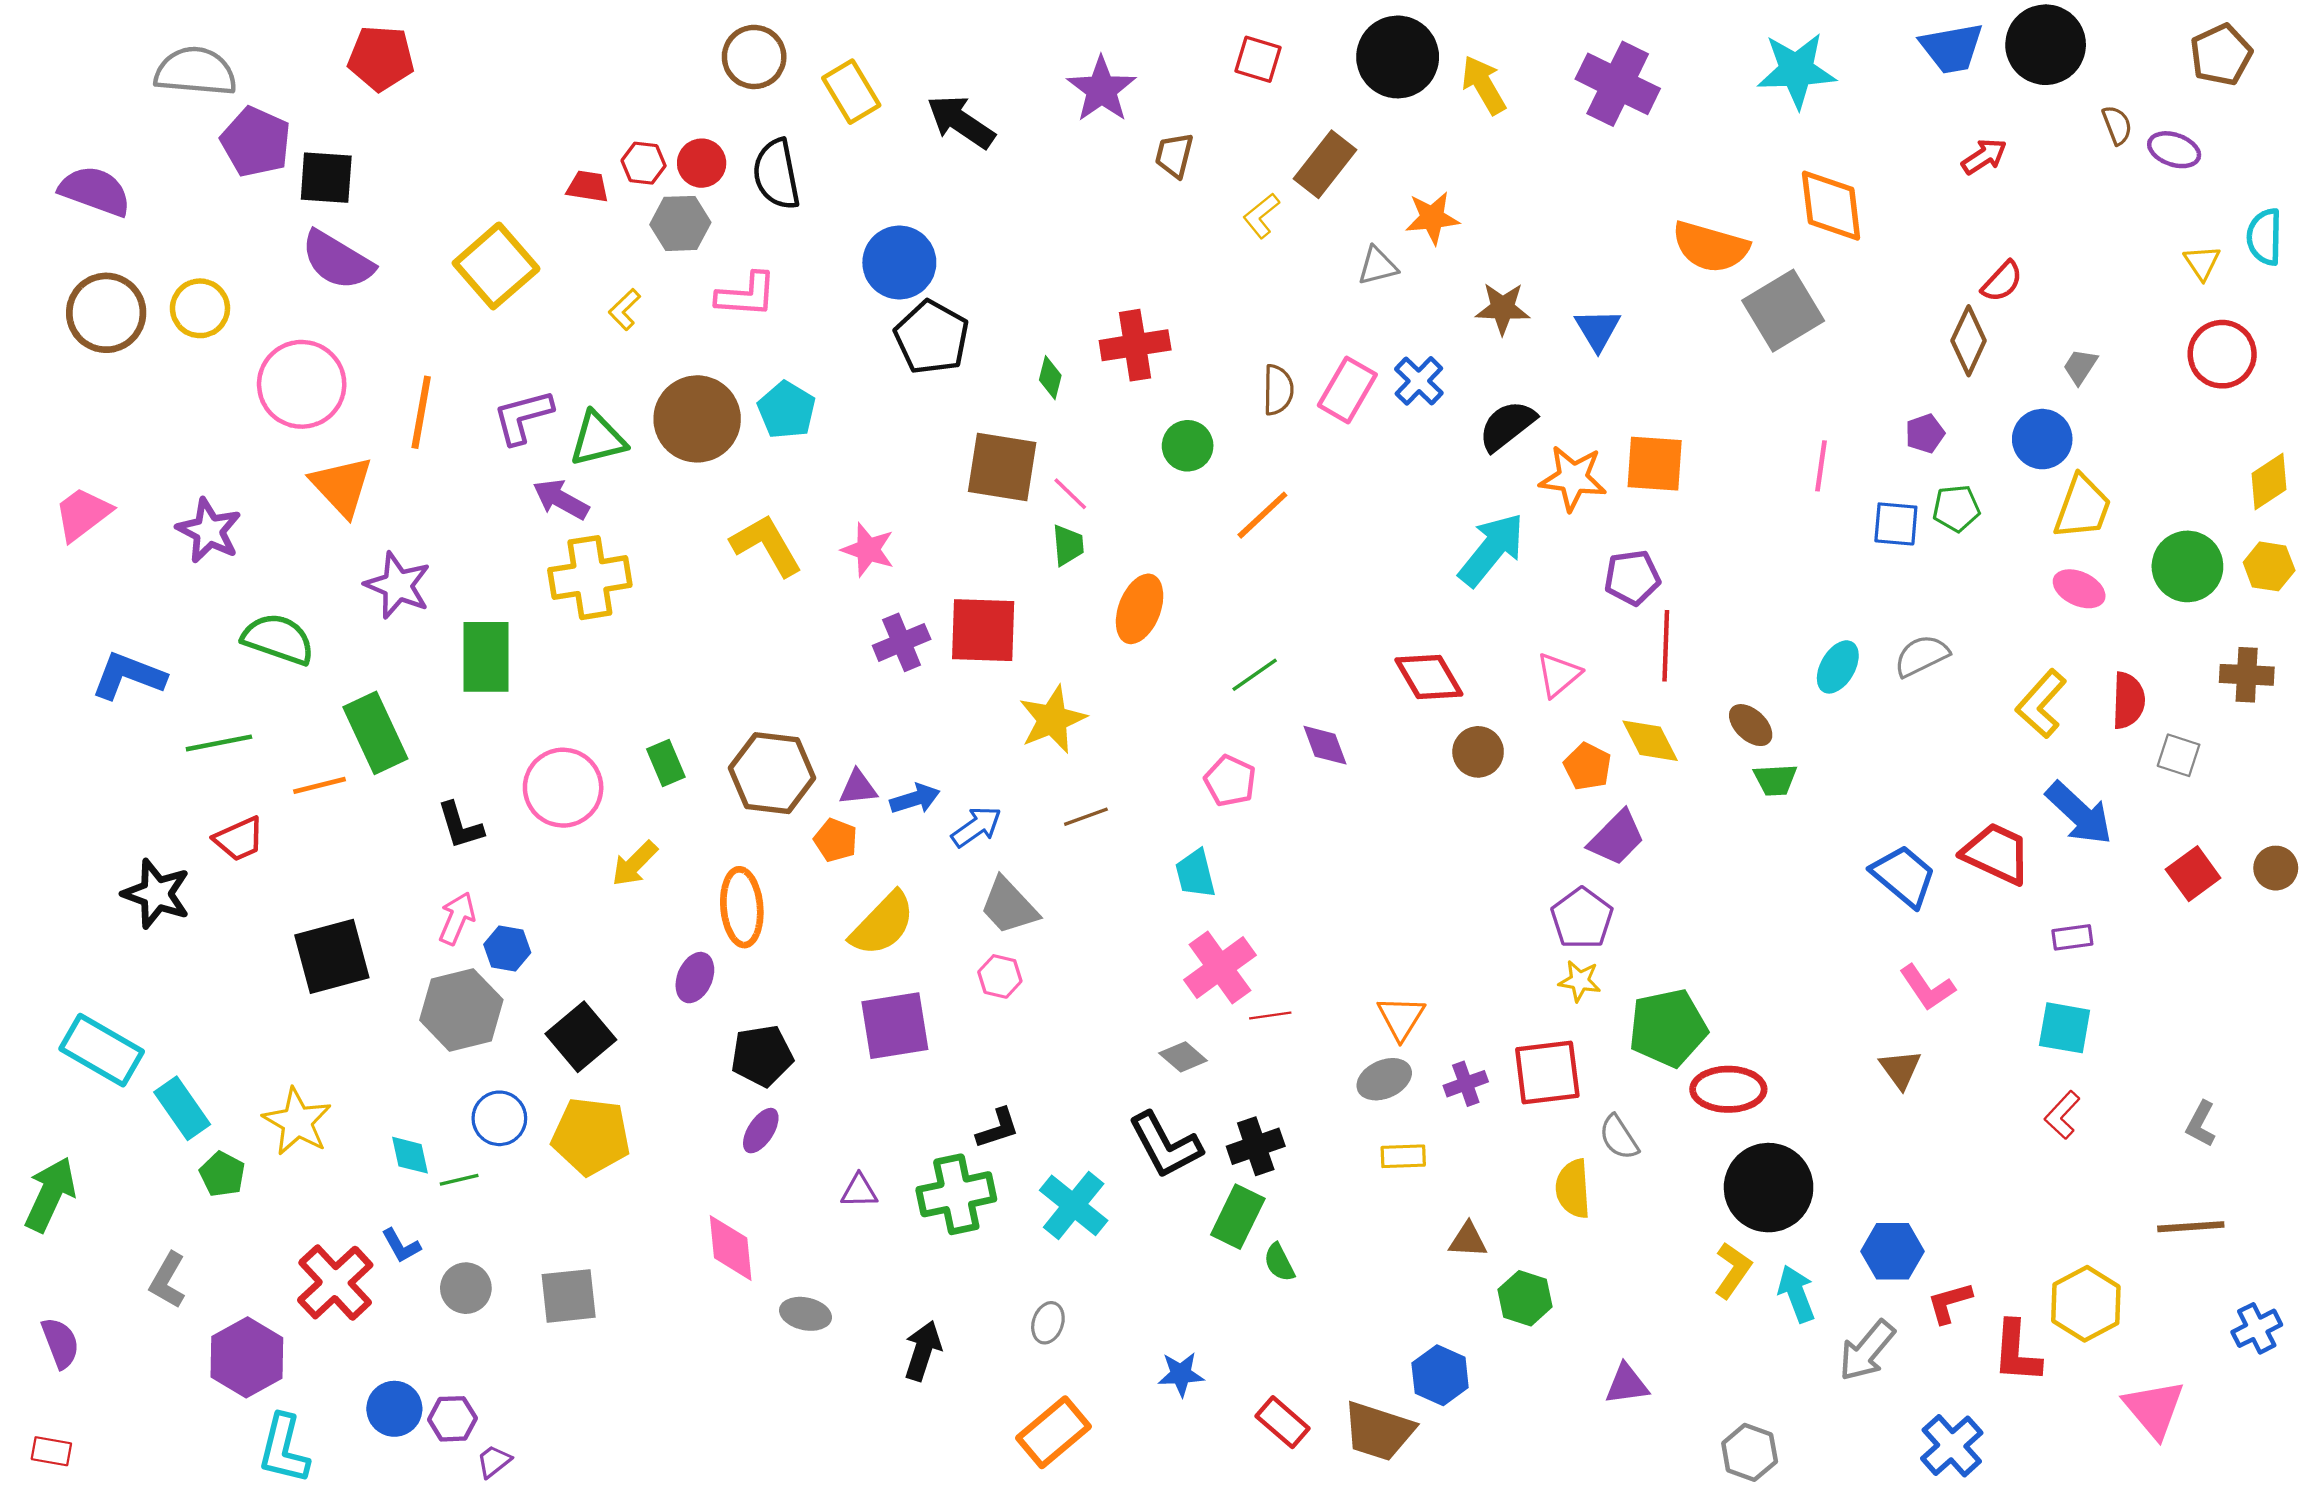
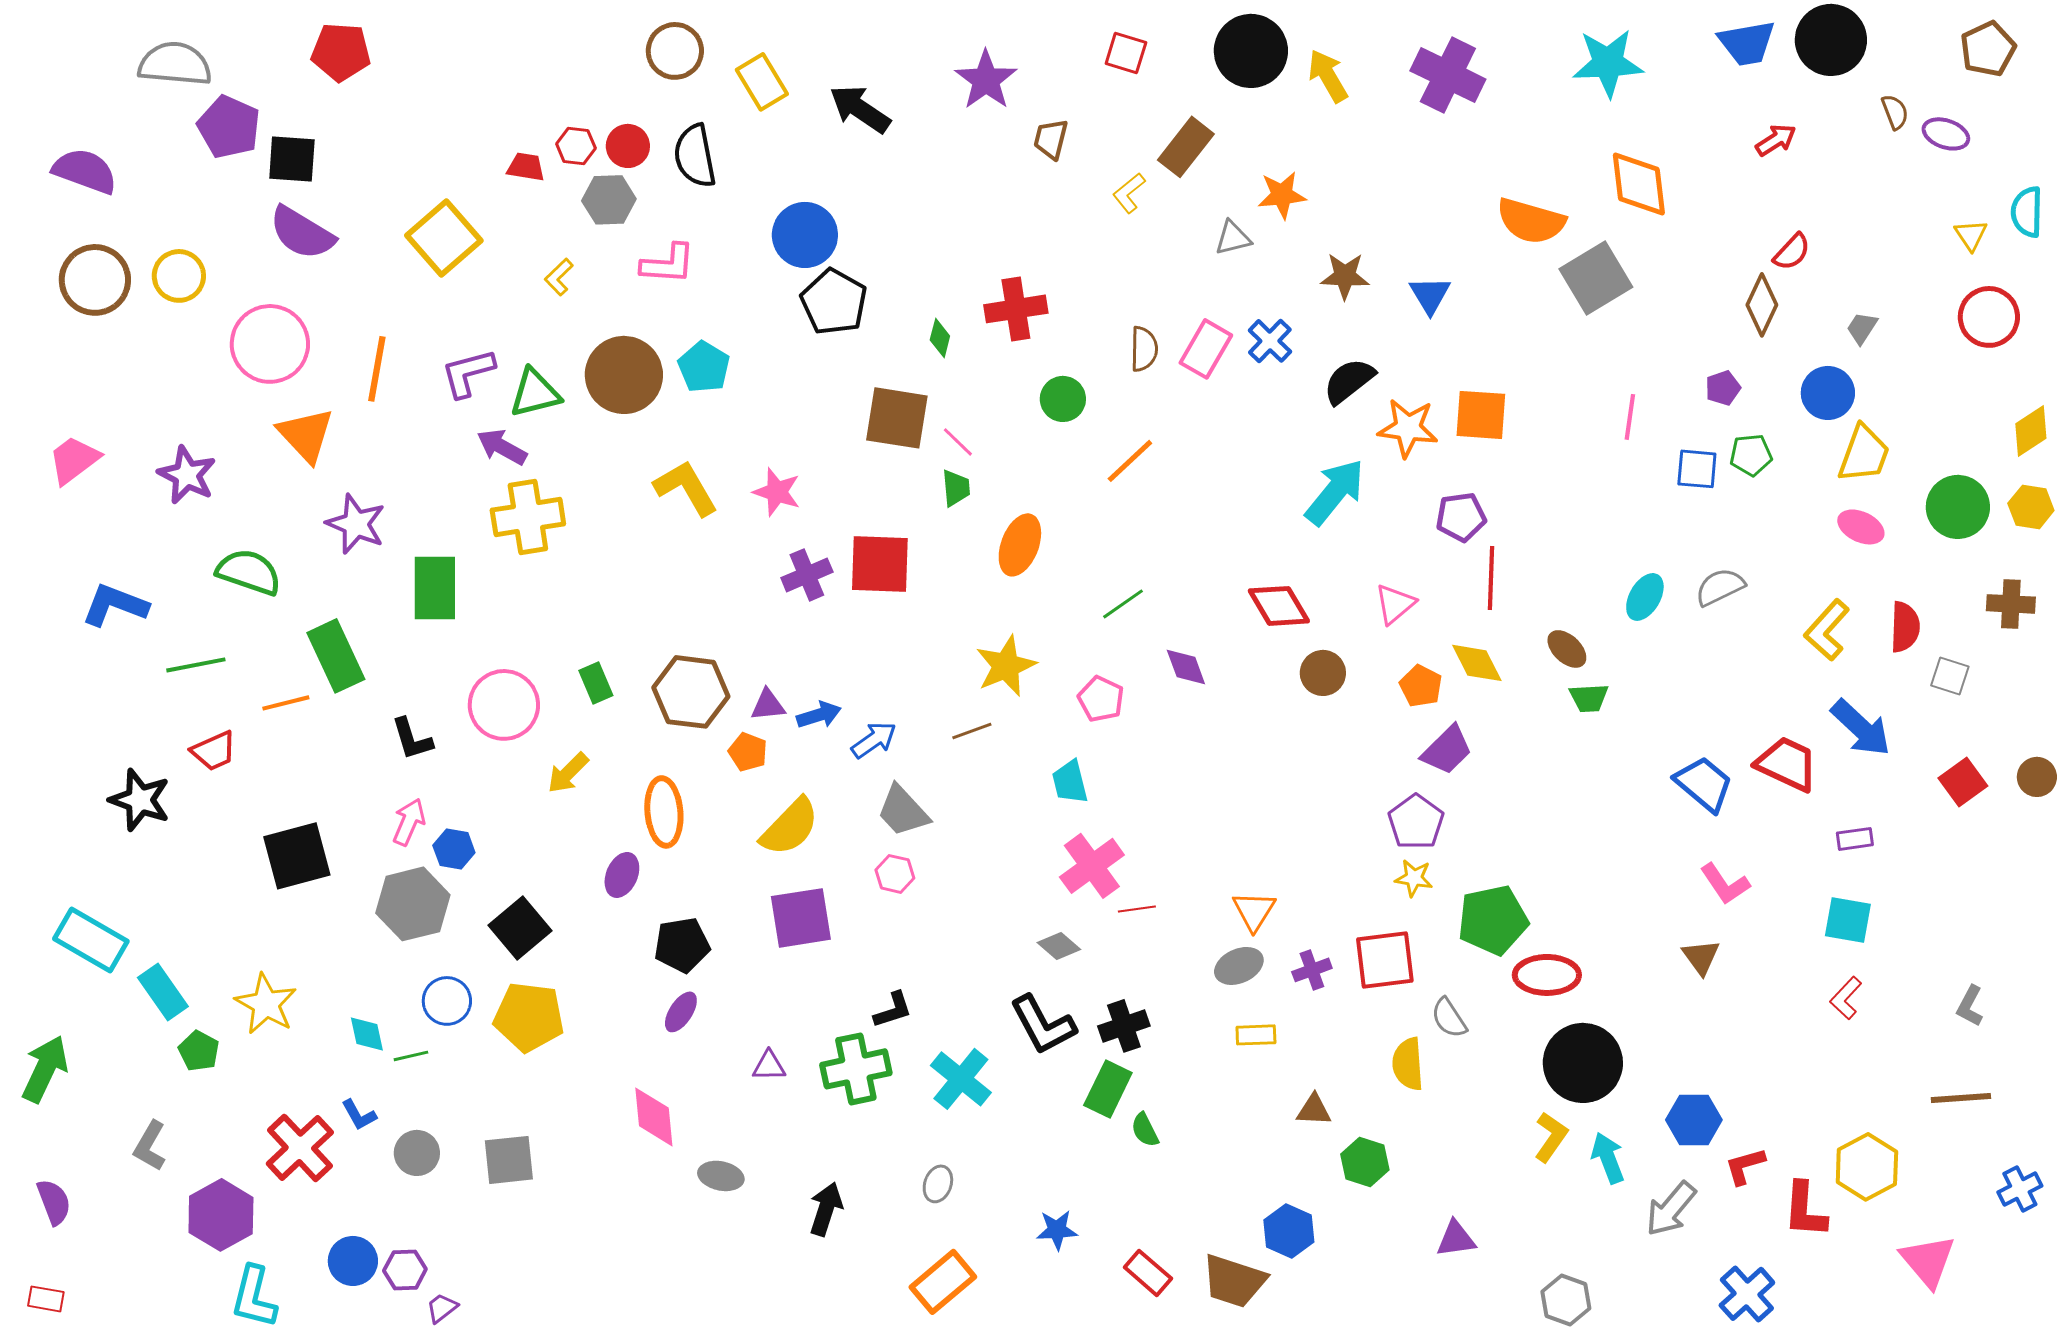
yellow star: (1052, 719) -> (1006, 666), moved

